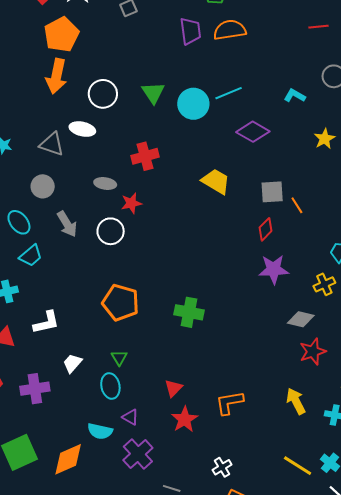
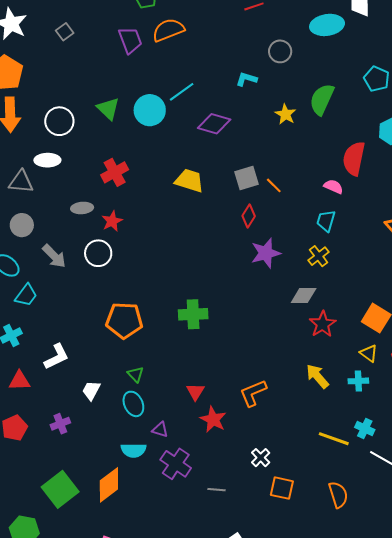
purple cross: (35, 389) -> (60, 424), size x0.7

